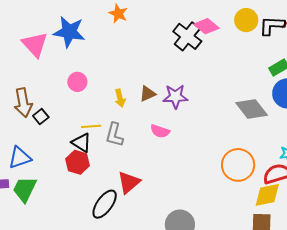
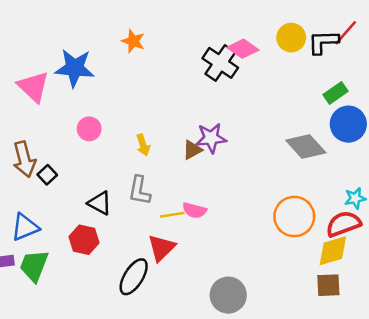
brown triangle: (148, 94) -> (192, 150), moved
yellow line: (91, 126) -> (172, 215), moved
pink semicircle: (160, 131) -> (194, 210), moved
red hexagon: (78, 162) -> (84, 240), moved

